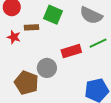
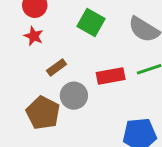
brown rectangle: (31, 27) -> (56, 67), moved, turned -40
red star: (14, 37) -> (34, 36), moved

